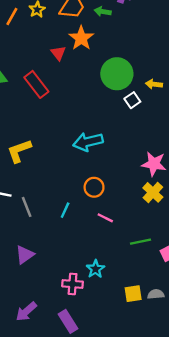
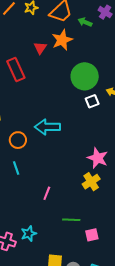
orange circle: (94, 187) -> (18, 140), moved
cyan line: (65, 210) -> (16, 168), moved, turned -56
pink line: (105, 218) -> (47, 193), turned 72

